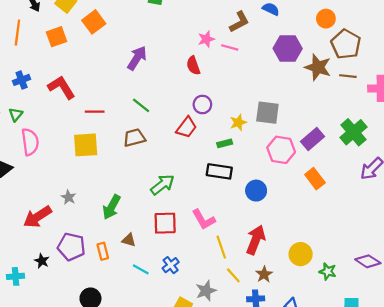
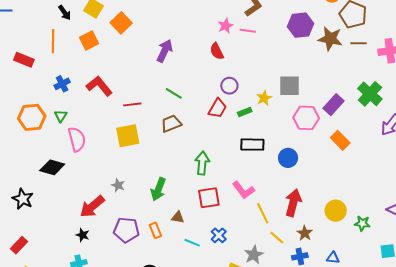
green rectangle: (225, 143) -> (245, 112), moved
green arrow: (162, 185) -> (202, 163), turned -40
black star: (42, 261) -> (83, 235), moved

